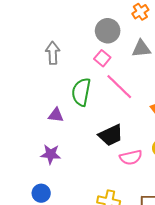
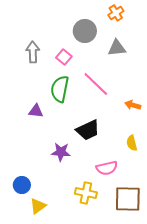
pink square: (102, 58) -> (64, 57), moved
purple star: (51, 154) -> (61, 152), moved
pink semicircle: (131, 157) -> (107, 168), moved

